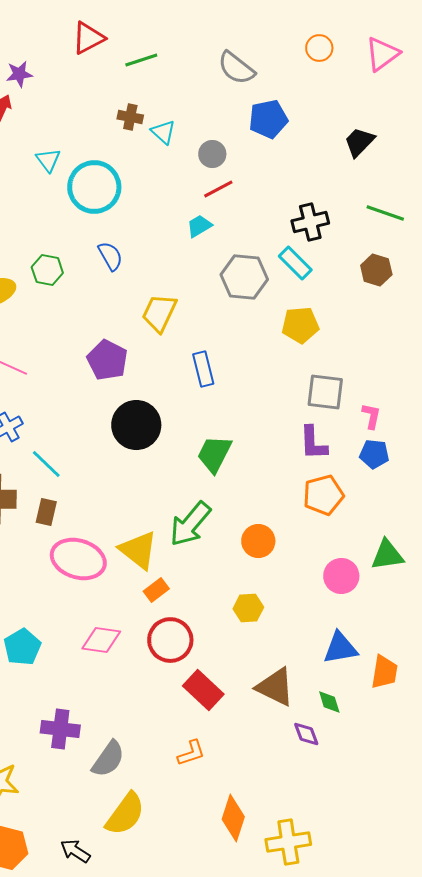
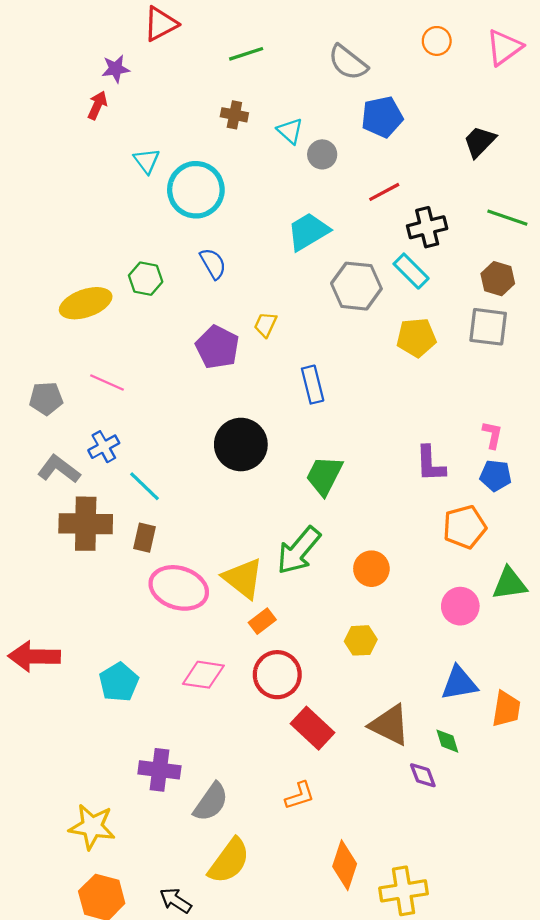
red triangle: (88, 38) -> (161, 24), moved
cyan triangle: (163, 132) -> (290, 131), moved
red line: (218, 189) -> (384, 192), moved
cyan trapezoid: (199, 226) -> (308, 232), size x1.6
yellow trapezoid: (159, 313) -> (265, 325), size x0.6
purple pentagon: (107, 360) -> (217, 347), moved
gray square: (325, 392) -> (488, 327), moved
orange pentagon: (323, 495) -> (465, 527), moved

